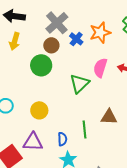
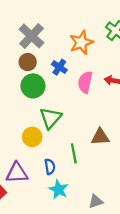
blue cross: (76, 39) -> (59, 67), moved
green circle: (41, 65) -> (33, 86), moved
green triangle: (79, 84) -> (51, 118), moved
yellow circle: (39, 110) -> (32, 137), moved

